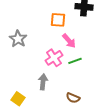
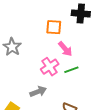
gray arrow: (43, 82) -> (38, 92), turned 63

